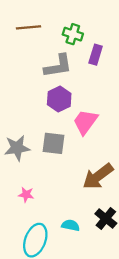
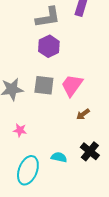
pink trapezoid: (85, 122) -> (72, 85), moved
brown arrow: (98, 176) -> (83, 114), size x0.5

